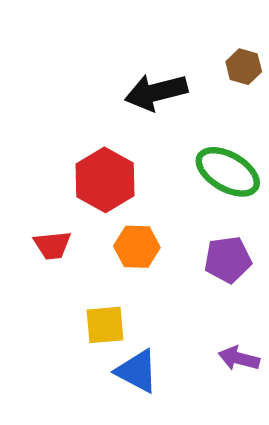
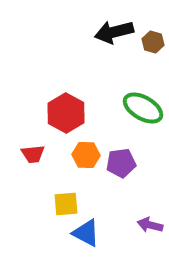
black arrow: (156, 92) -> (114, 32), moved
purple pentagon: (228, 260) -> (121, 163), moved

